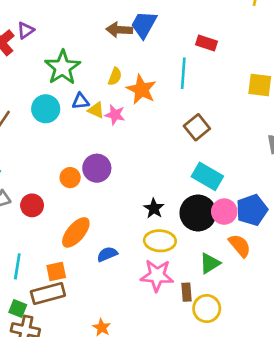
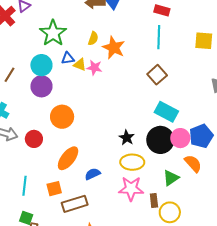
cyan line: (183, 73) -> (159, 37), moved
purple circle: (97, 168) -> (41, 86), moved
orange circle: (70, 178) -> (62, 117), size x1.5
brown rectangle: (48, 293) -> (75, 204), moved

